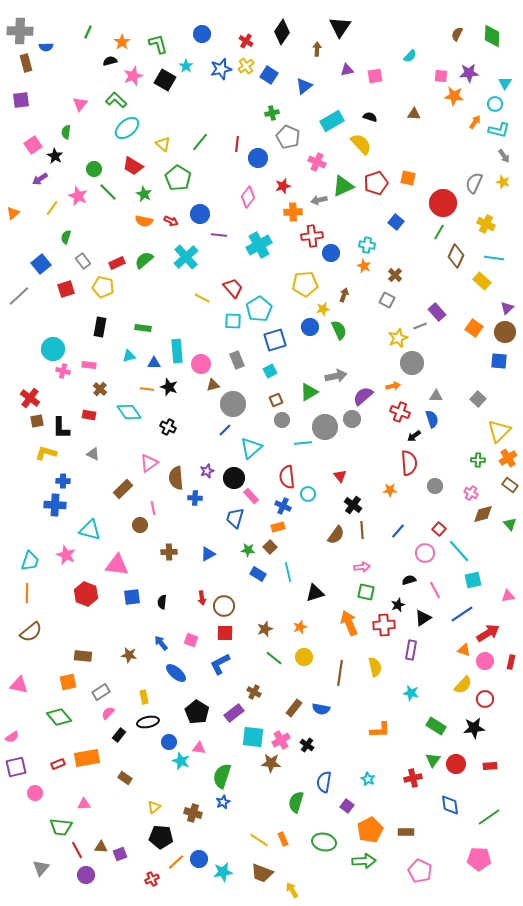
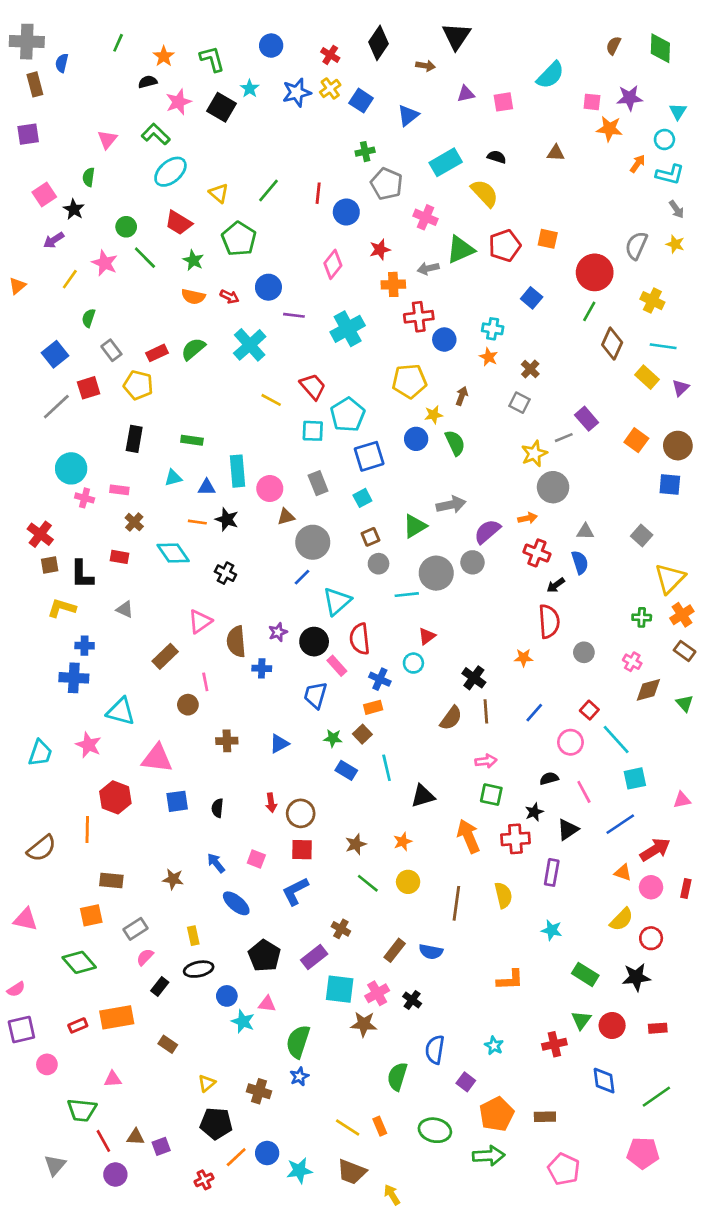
blue semicircle: (46, 47) -> (62, 63), turned 104
brown arrow: (317, 49) -> (426, 66), turned 96
cyan semicircle: (410, 56) -> (550, 75), size x1.6
gray line: (19, 296) -> (56, 407), moved
purple triangle: (507, 308) -> (681, 388), moved
red triangle: (340, 476) -> (427, 636), moved, turned 32
red semicircle: (287, 477) -> (360, 639), moved
orange line: (27, 593) -> (87, 829), moved

